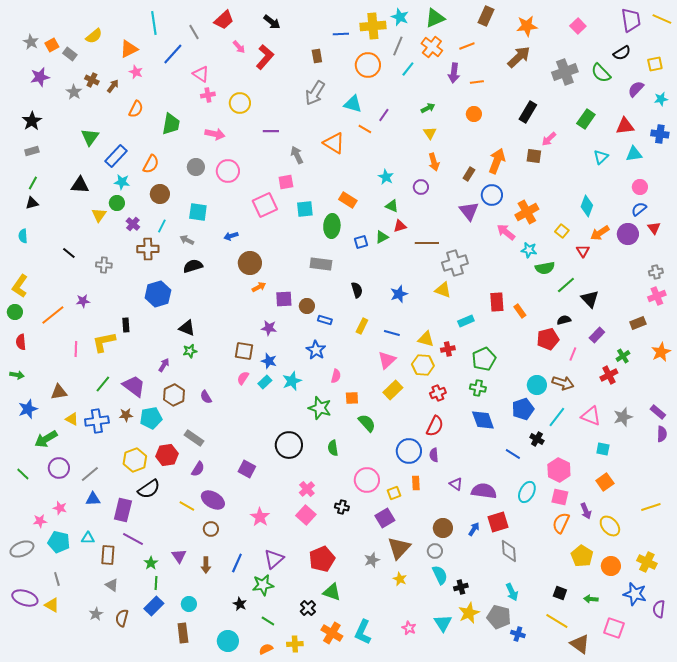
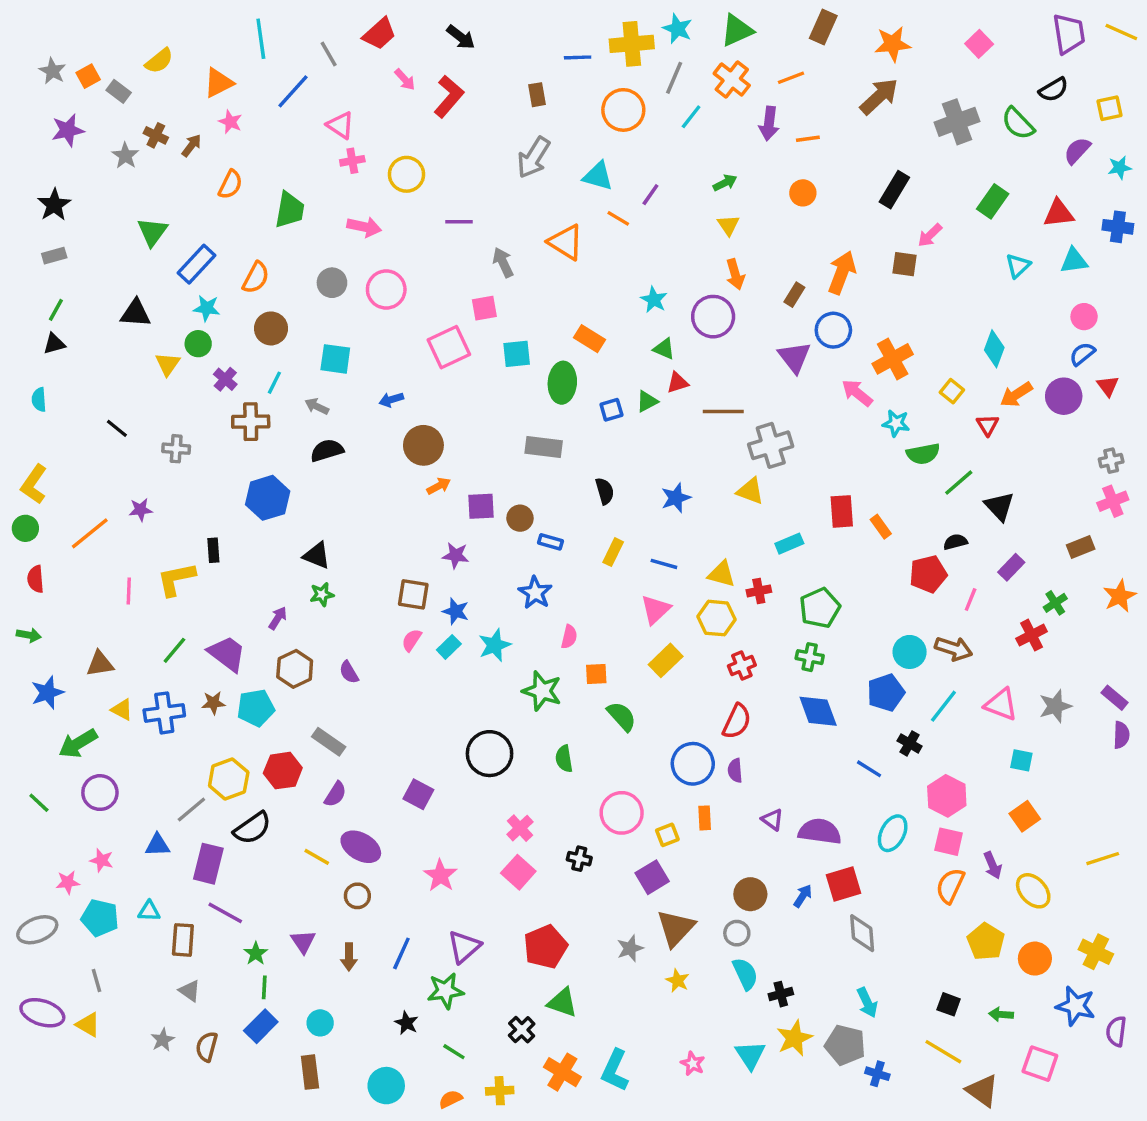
purple circle: (421, 187) -> (713, 317), size x1.6
gray line: (90, 474) -> (191, 809), moved

